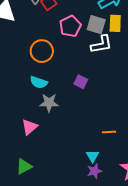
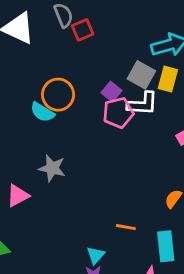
pink pentagon: (70, 26) -> (118, 113), moved
cyan semicircle: (39, 82) -> (42, 112), moved
purple square: (81, 82) -> (112, 92), moved

